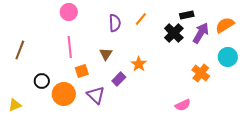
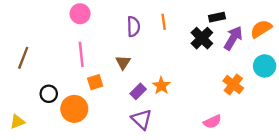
orange line: (141, 19) -> (164, 22), turned -48
orange star: (139, 64) -> (161, 86), moved
purple triangle: (96, 95) -> (142, 119), moved

